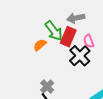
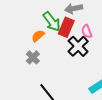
gray cross: (47, 86) -> (33, 57), moved

